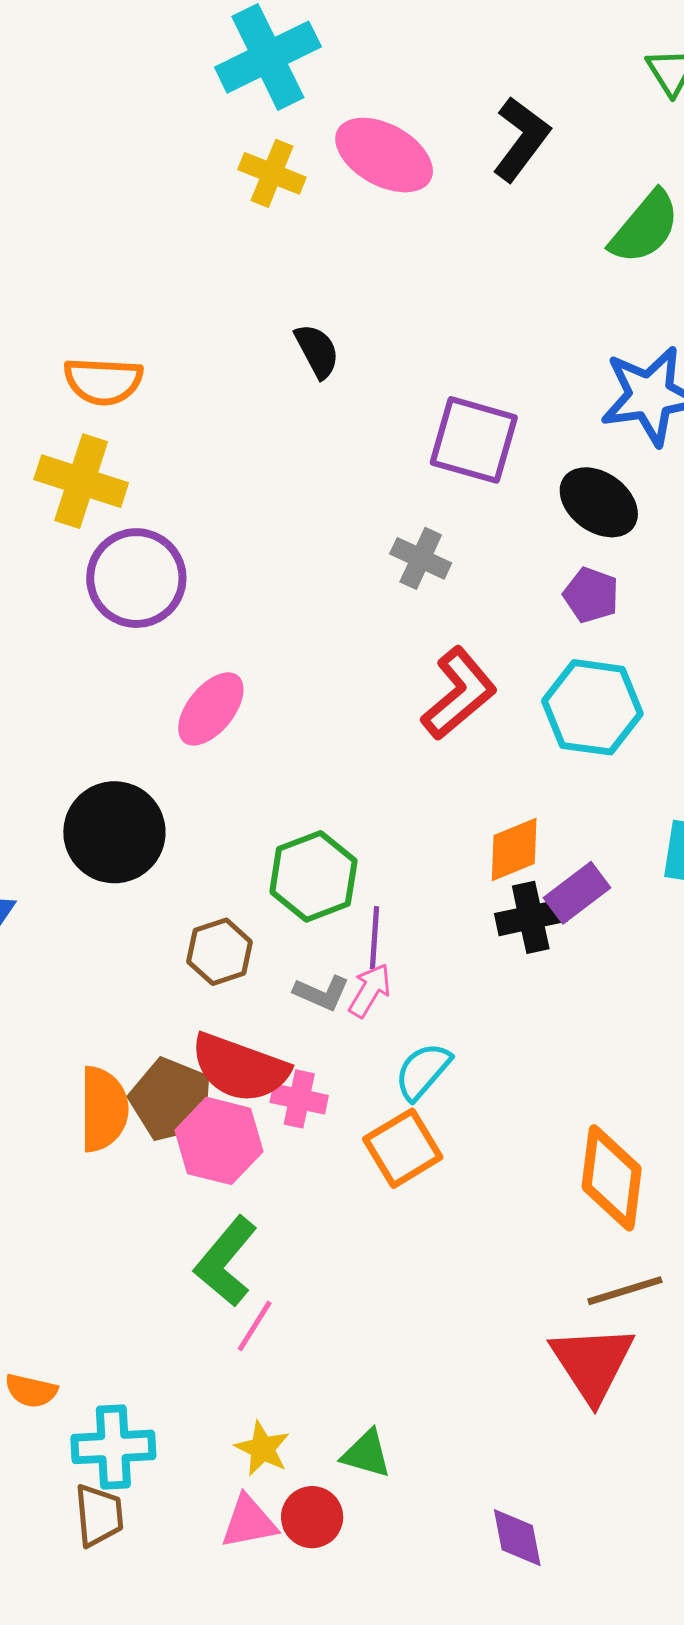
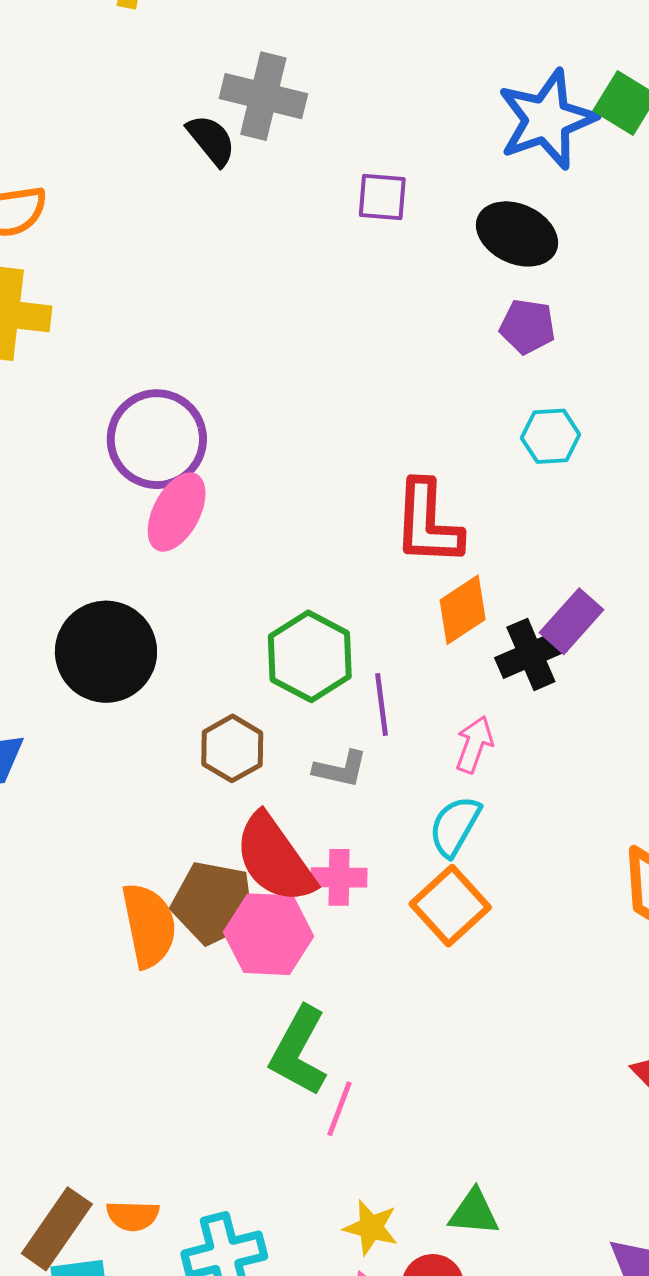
purple square: (474, 440) -> (382, 197), size x0.6
gray cross: (421, 558) -> (263, 96), moved, size x1.4
purple circle: (136, 578) -> (157, 439), moved
red L-shape: (459, 694) -> (428, 523), moved, turned 144
cyan hexagon: (592, 707) -> (551, 436), size x0.6
orange diamond: (514, 849) -> (463, 610), moved
pink arrow: (370, 990) -> (474, 744), moved
red semicircle: (240, 1068) -> (275, 859), turned 46

